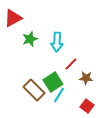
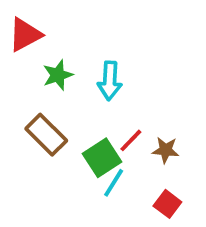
red line: (71, 64) -> (131, 140), moved
brown rectangle: (34, 90) -> (46, 135), moved

